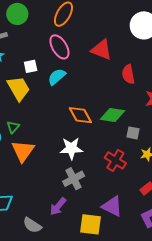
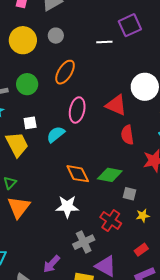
green circle: (17, 14) -> (27, 84), moved
pink ellipse: (59, 47) -> (77, 110), moved, turned 40
red triangle: (101, 50) -> (116, 105), moved
gray cross: (74, 179) -> (84, 242), moved

